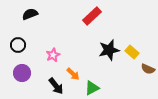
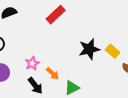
red rectangle: (92, 16) -> (56, 15), moved
pink star: (53, 55) -> (32, 63), moved

